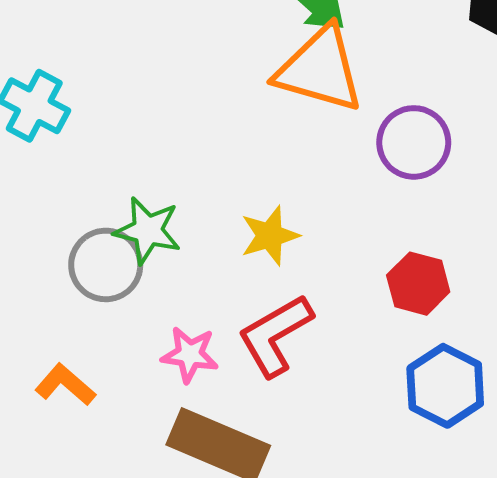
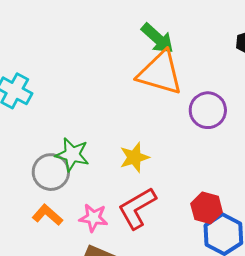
red hexagon: (418, 284) -> (207, 208), moved
orange L-shape: (65, 385) -> (47, 215), moved

